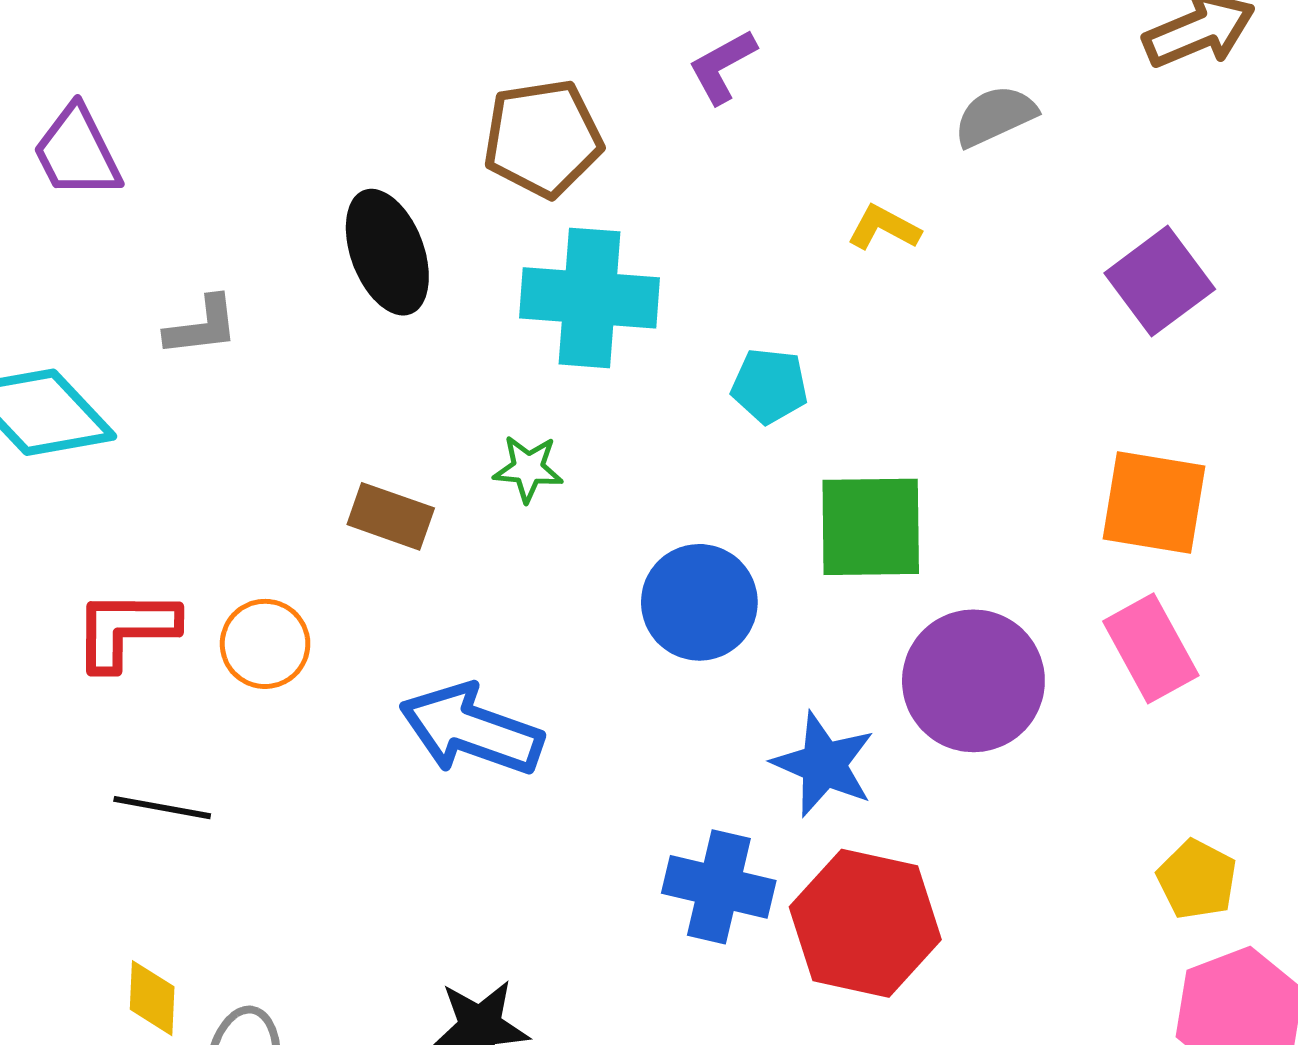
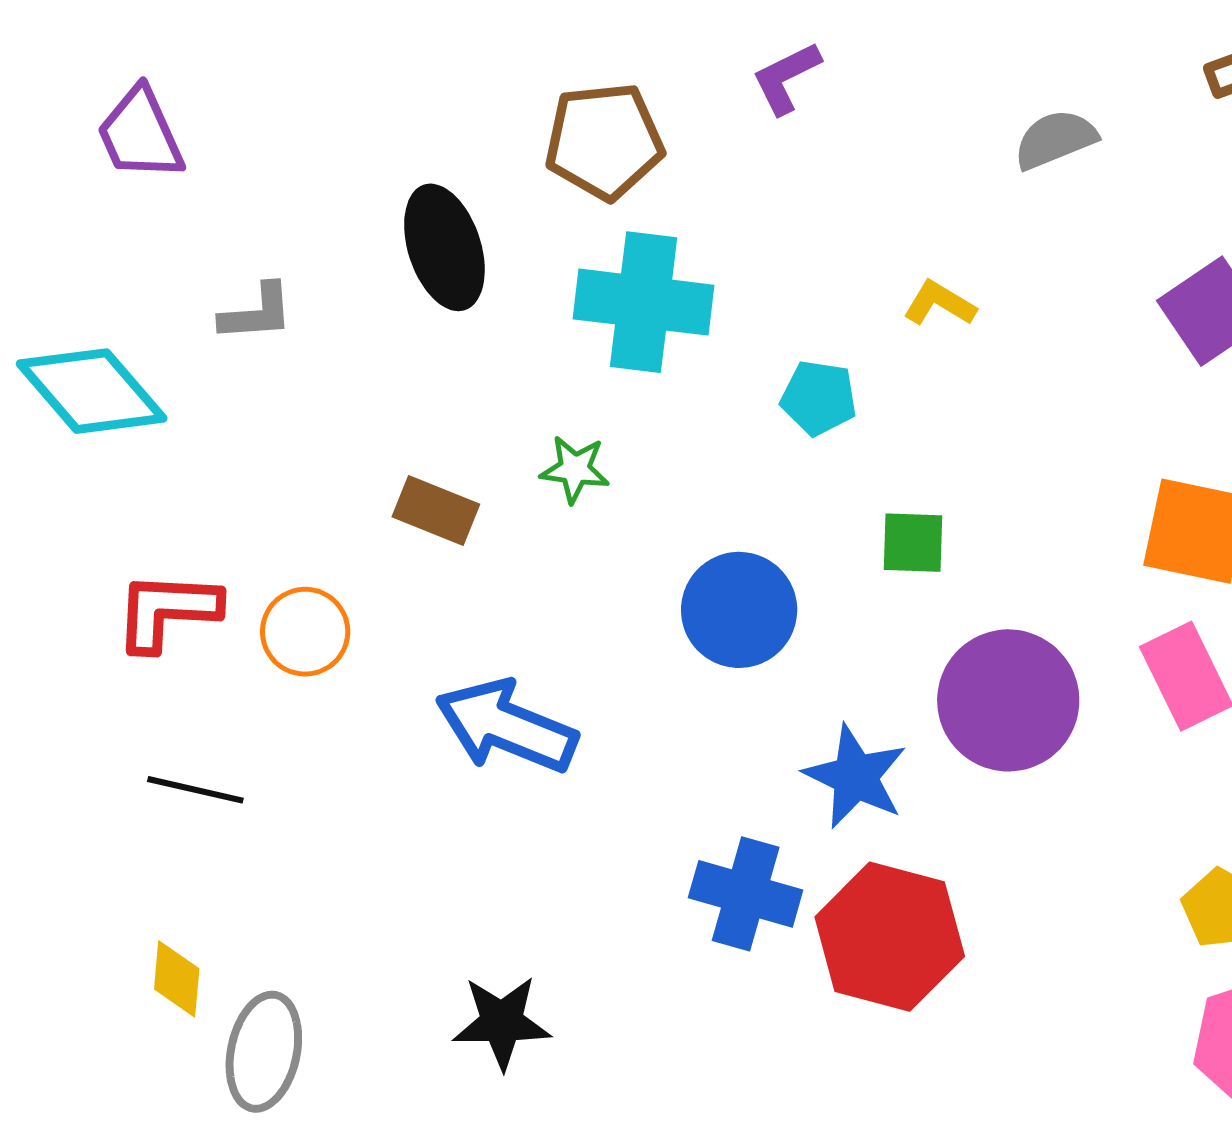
yellow L-shape: (884, 228) -> (940, 304), moved
green square: (871, 527) -> (913, 543), size x0.6

